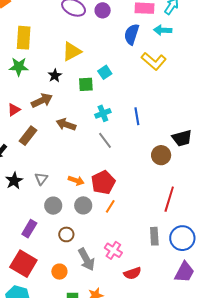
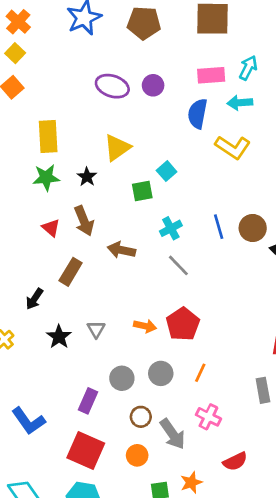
black star: (55, 76) -> (87, 177), moved
brown arrow: (42, 101) -> (84, 221), turned 100
red triangle: (14, 110) -> (51, 228), moved, turned -40
brown circle: (161, 155) -> (253, 228), moved
gray circle: (83, 205) -> (161, 373), moved
gray circle: (53, 206) -> (122, 378), moved
orange line: (110, 206) -> (200, 373), moved
brown circle: (66, 234) -> (141, 417), moved
red semicircle: (132, 273) -> (235, 461), moved

